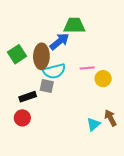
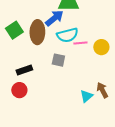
cyan semicircle: (54, 71) -> (67, 35), moved
yellow circle: (103, 79) -> (101, 47), moved
gray square: (47, 86) -> (58, 60), moved

